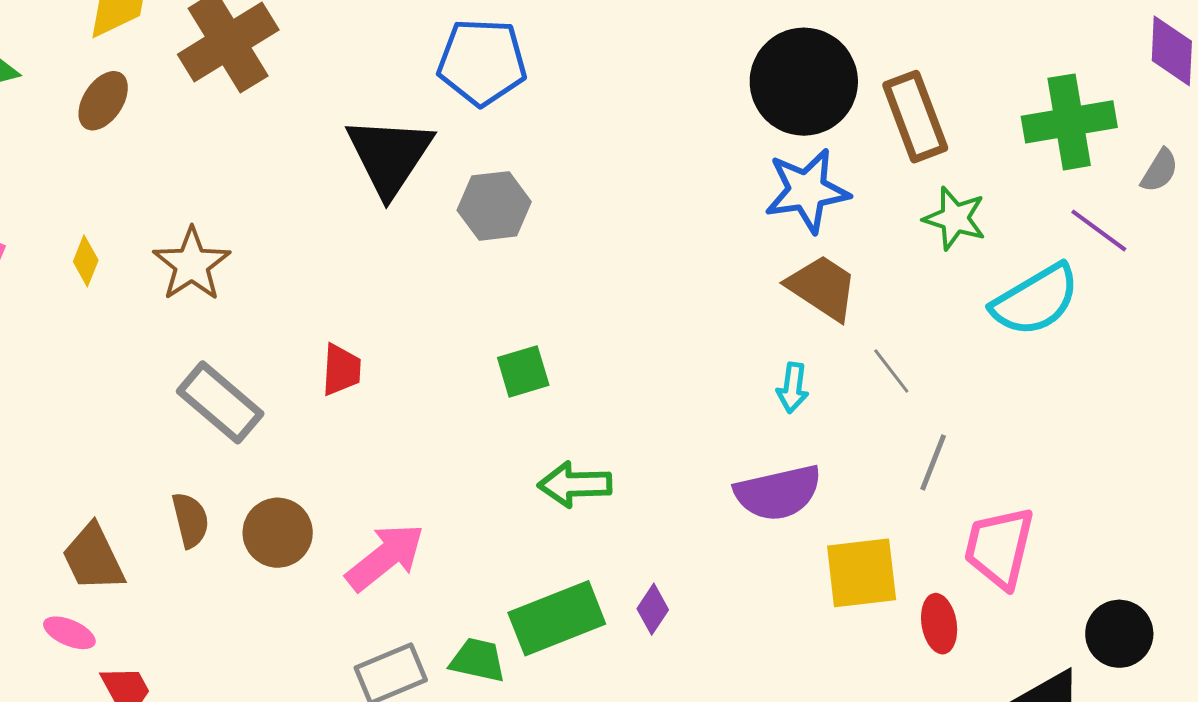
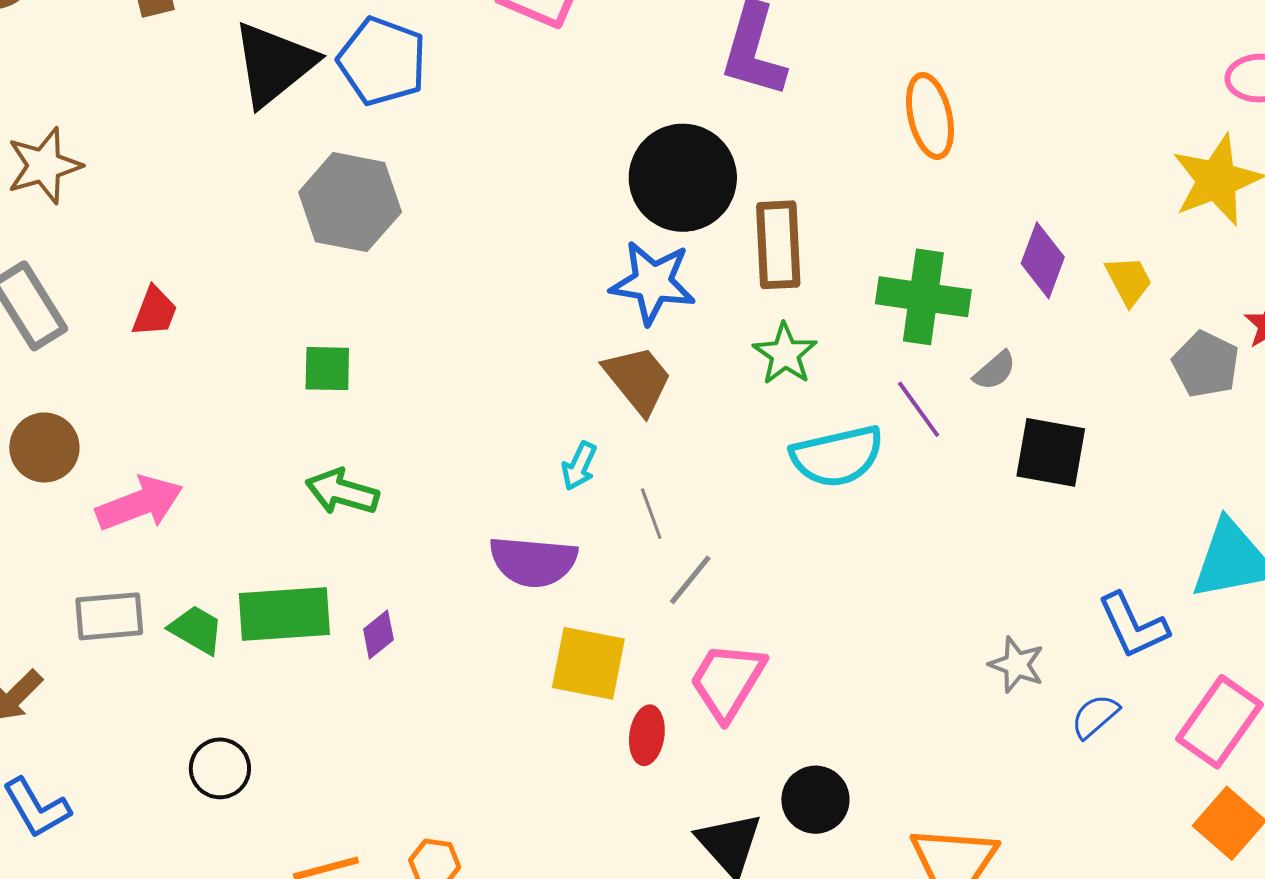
black triangle: (389, 156) -> (274, 64), moved
gray hexagon: (494, 206) -> (350, 202), size x1.4
gray line: (891, 371) -> (651, 514), moved

